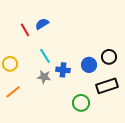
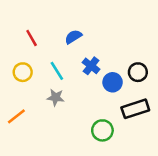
blue semicircle: (42, 24) -> (73, 37), moved
yellow circle: (10, 64) -> (23, 72), moved
blue cross: (63, 70) -> (91, 66), moved, turned 32

